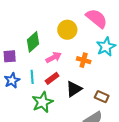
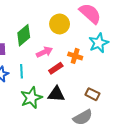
red rectangle: (52, 78) -> (56, 68), moved
black triangle: (74, 89) -> (56, 94), moved, turned 36

